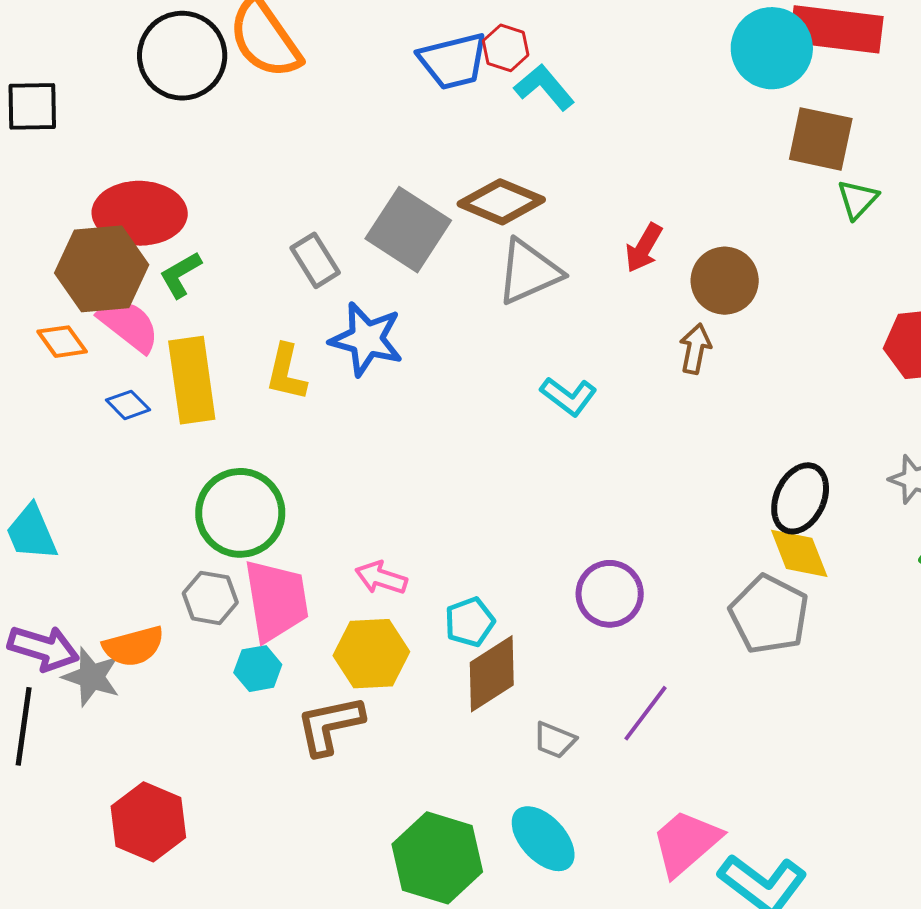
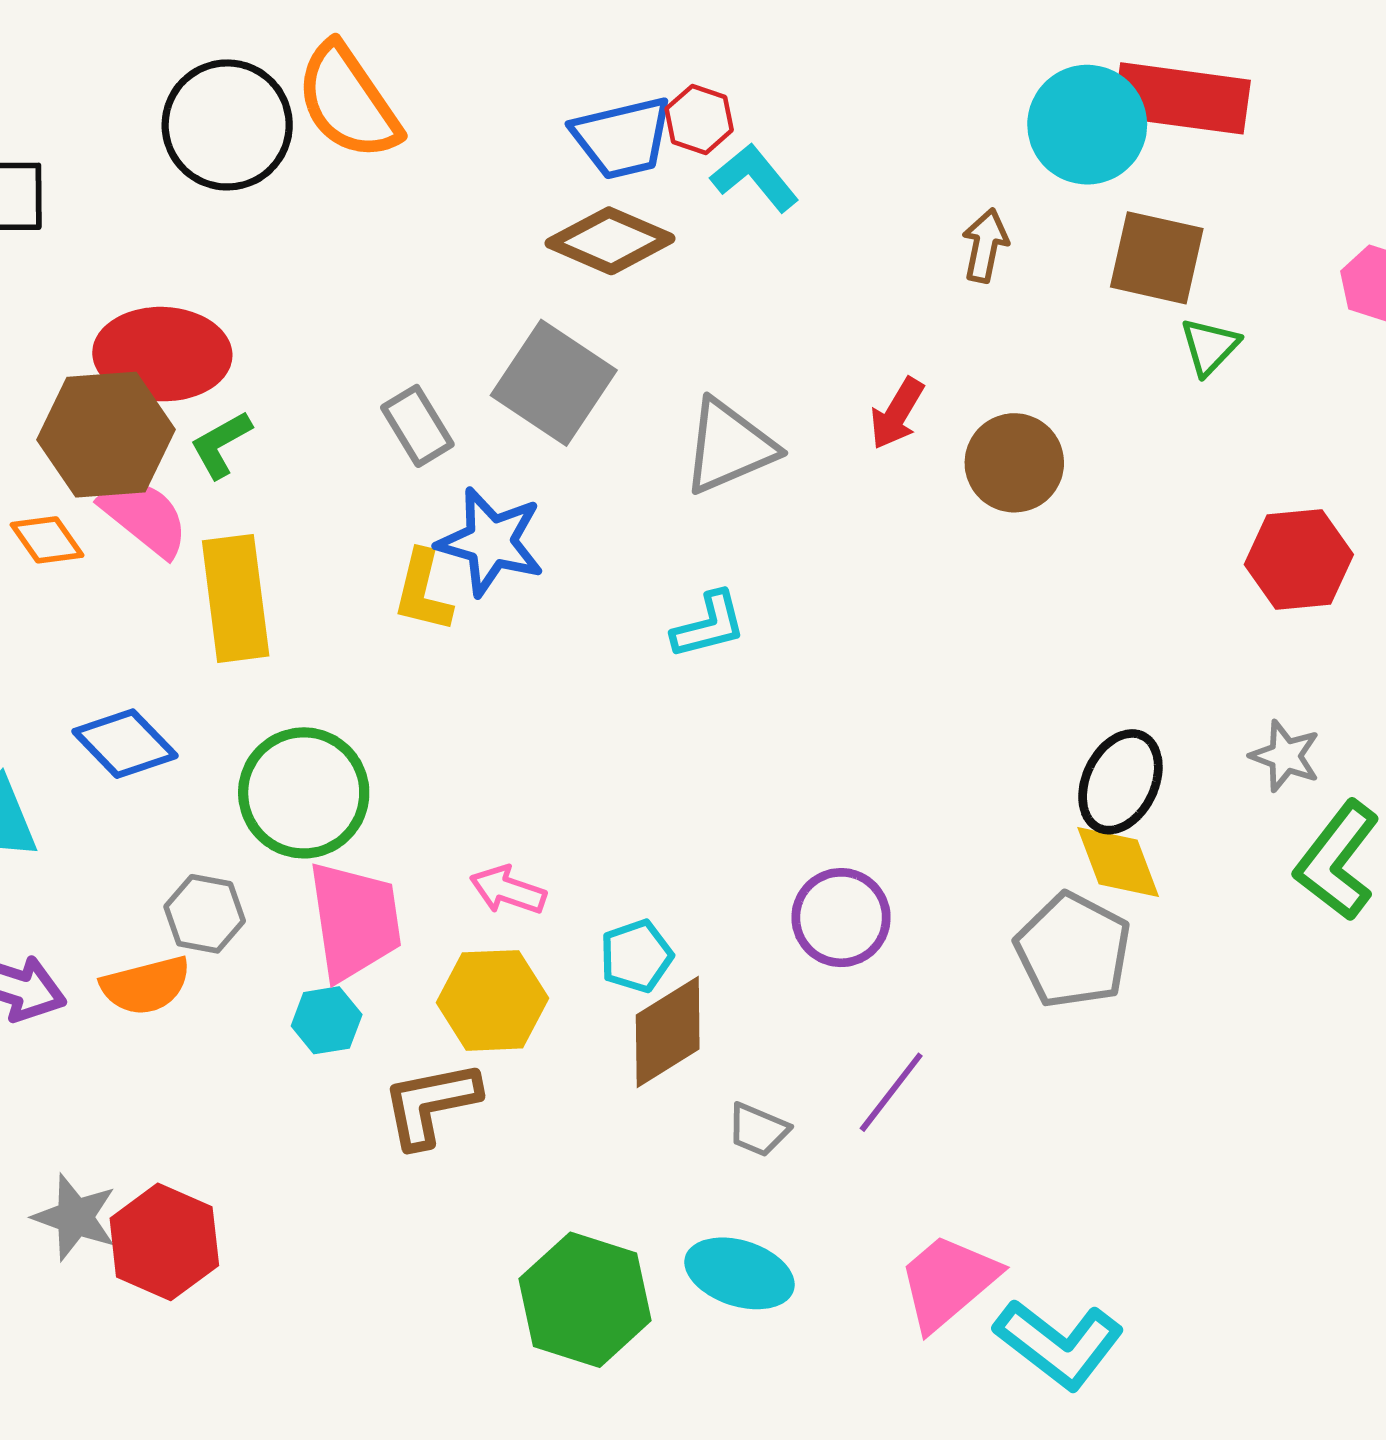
brown diamond: (501, 202) -> (610, 241), moved
brown arrow: (695, 349) -> (985, 245), moved
yellow L-shape: (286, 372) -> (423, 591), moved
cyan L-shape: (569, 396) -> (709, 625), moved, turned -52
blue diamond: (128, 405) -> (125, 744), moved, size x1.6
gray hexagon: (210, 598) -> (205, 914), moved
gray star: (91, 677) -> (75, 1217), moved
cyan ellipse: (543, 839) -> (740, 1273), turned -30

